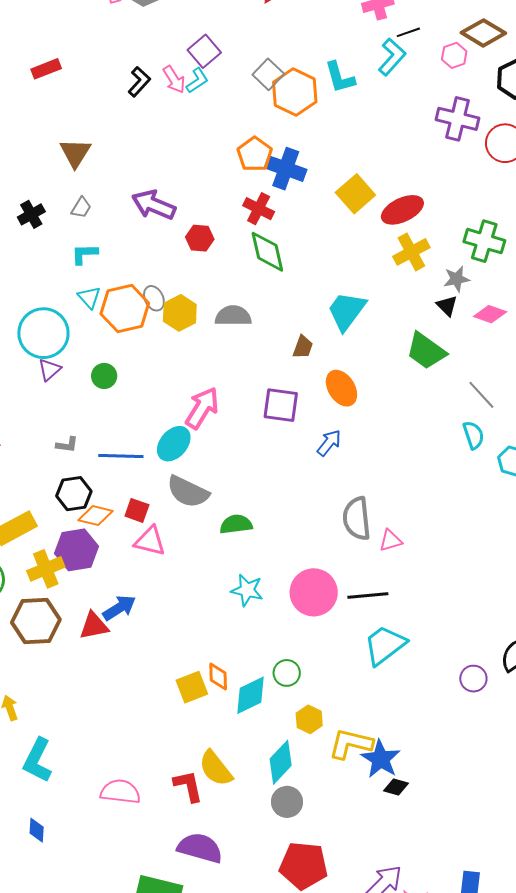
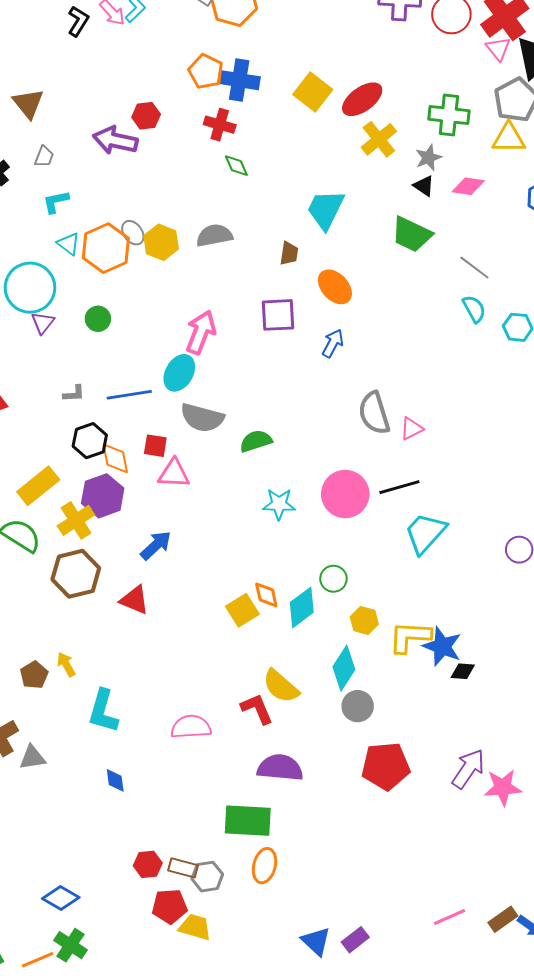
red hexagon: (200, 238) -> (146, 116), moved
green diamond: (267, 252) -> (236, 166), size x0.6
orange diamond: (96, 516) -> (115, 458), turned 76
red triangle: (94, 626) -> (135, 600), moved, turned 44

